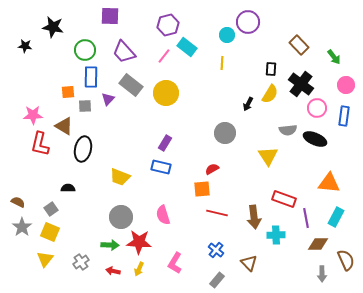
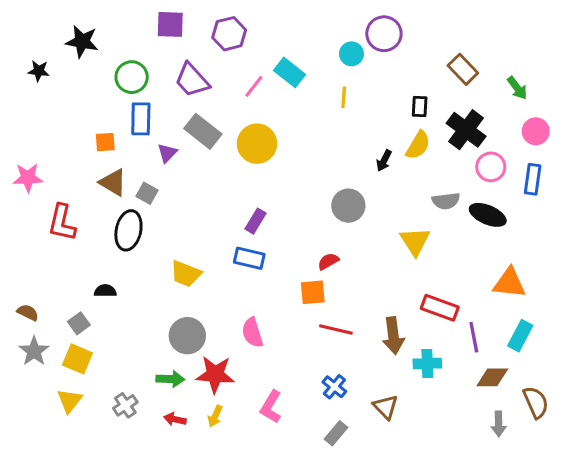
purple hexagon: (168, 25) -> (229, 34), moved
gray square: (85, 106) -> (147, 193), moved, turned 32
pink star: (33, 115) -> (28, 178), moved
brown triangle: (64, 126) -> (113, 182), moved

